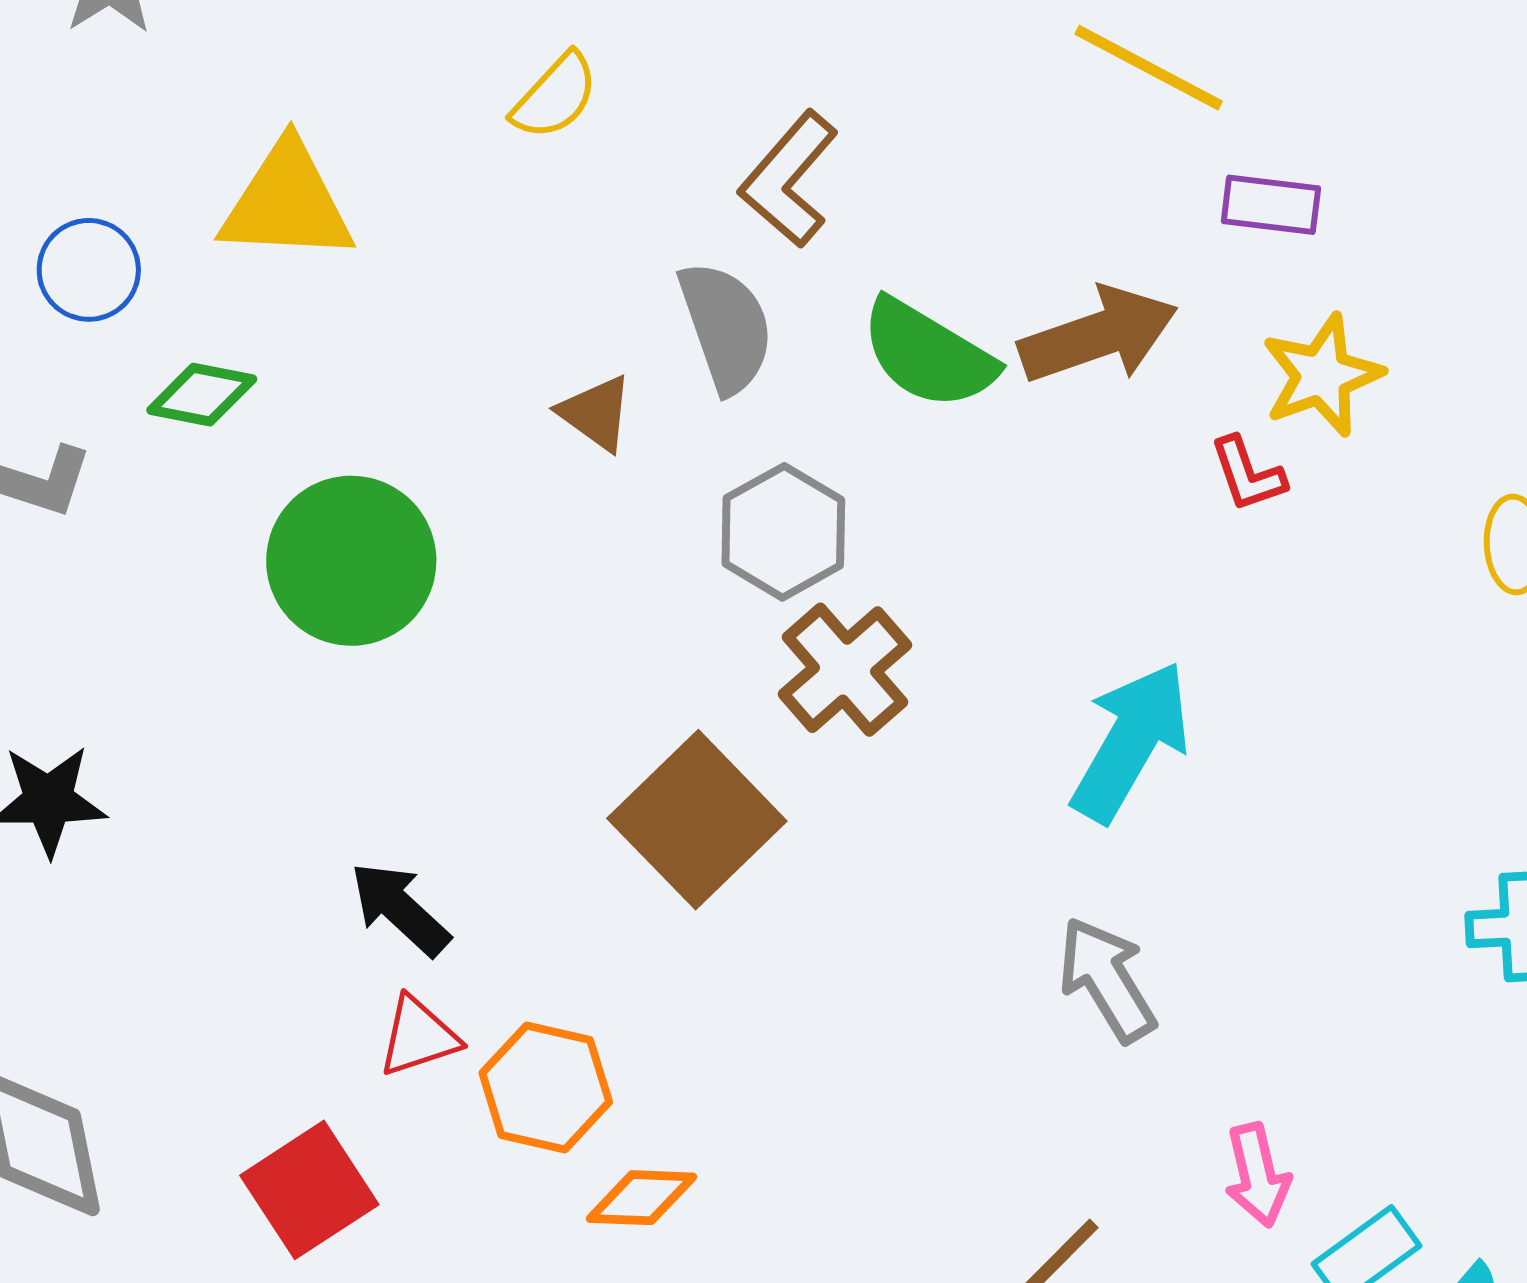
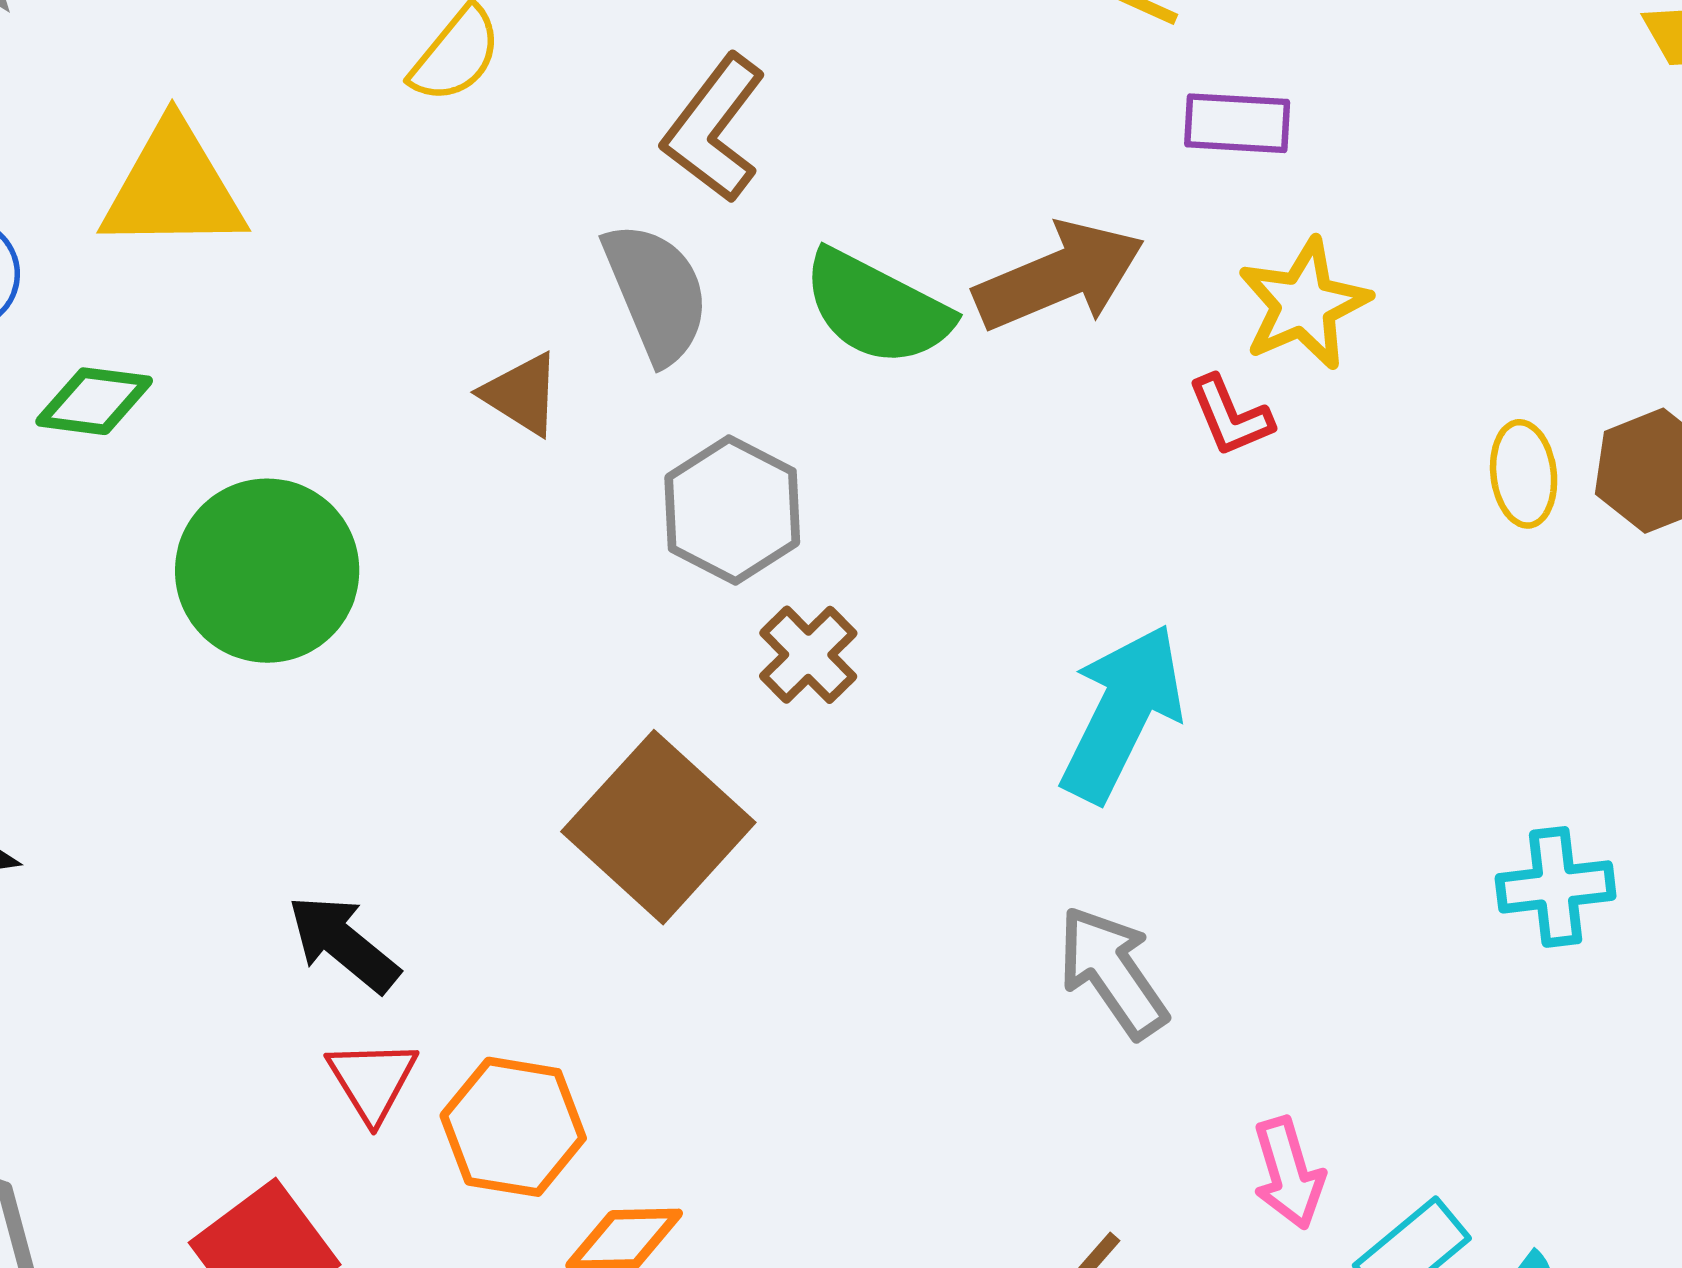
brown cross: (845, 670) -> (808, 655), size x0.7
red triangle: (419, 1036) -> (372, 1080), turned -40

